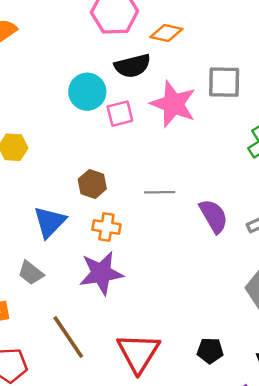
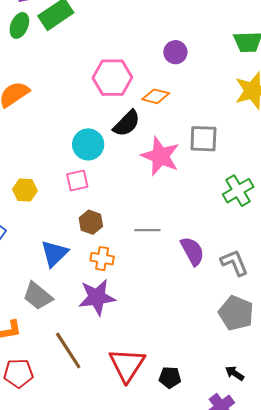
black semicircle: (132, 66) -> (127, 123), turned -32
pink square: (120, 114) -> (77, 180), moved
gray trapezoid: (31, 273) -> (38, 296), size x1.4
black pentagon: (210, 351) -> (170, 377), moved

